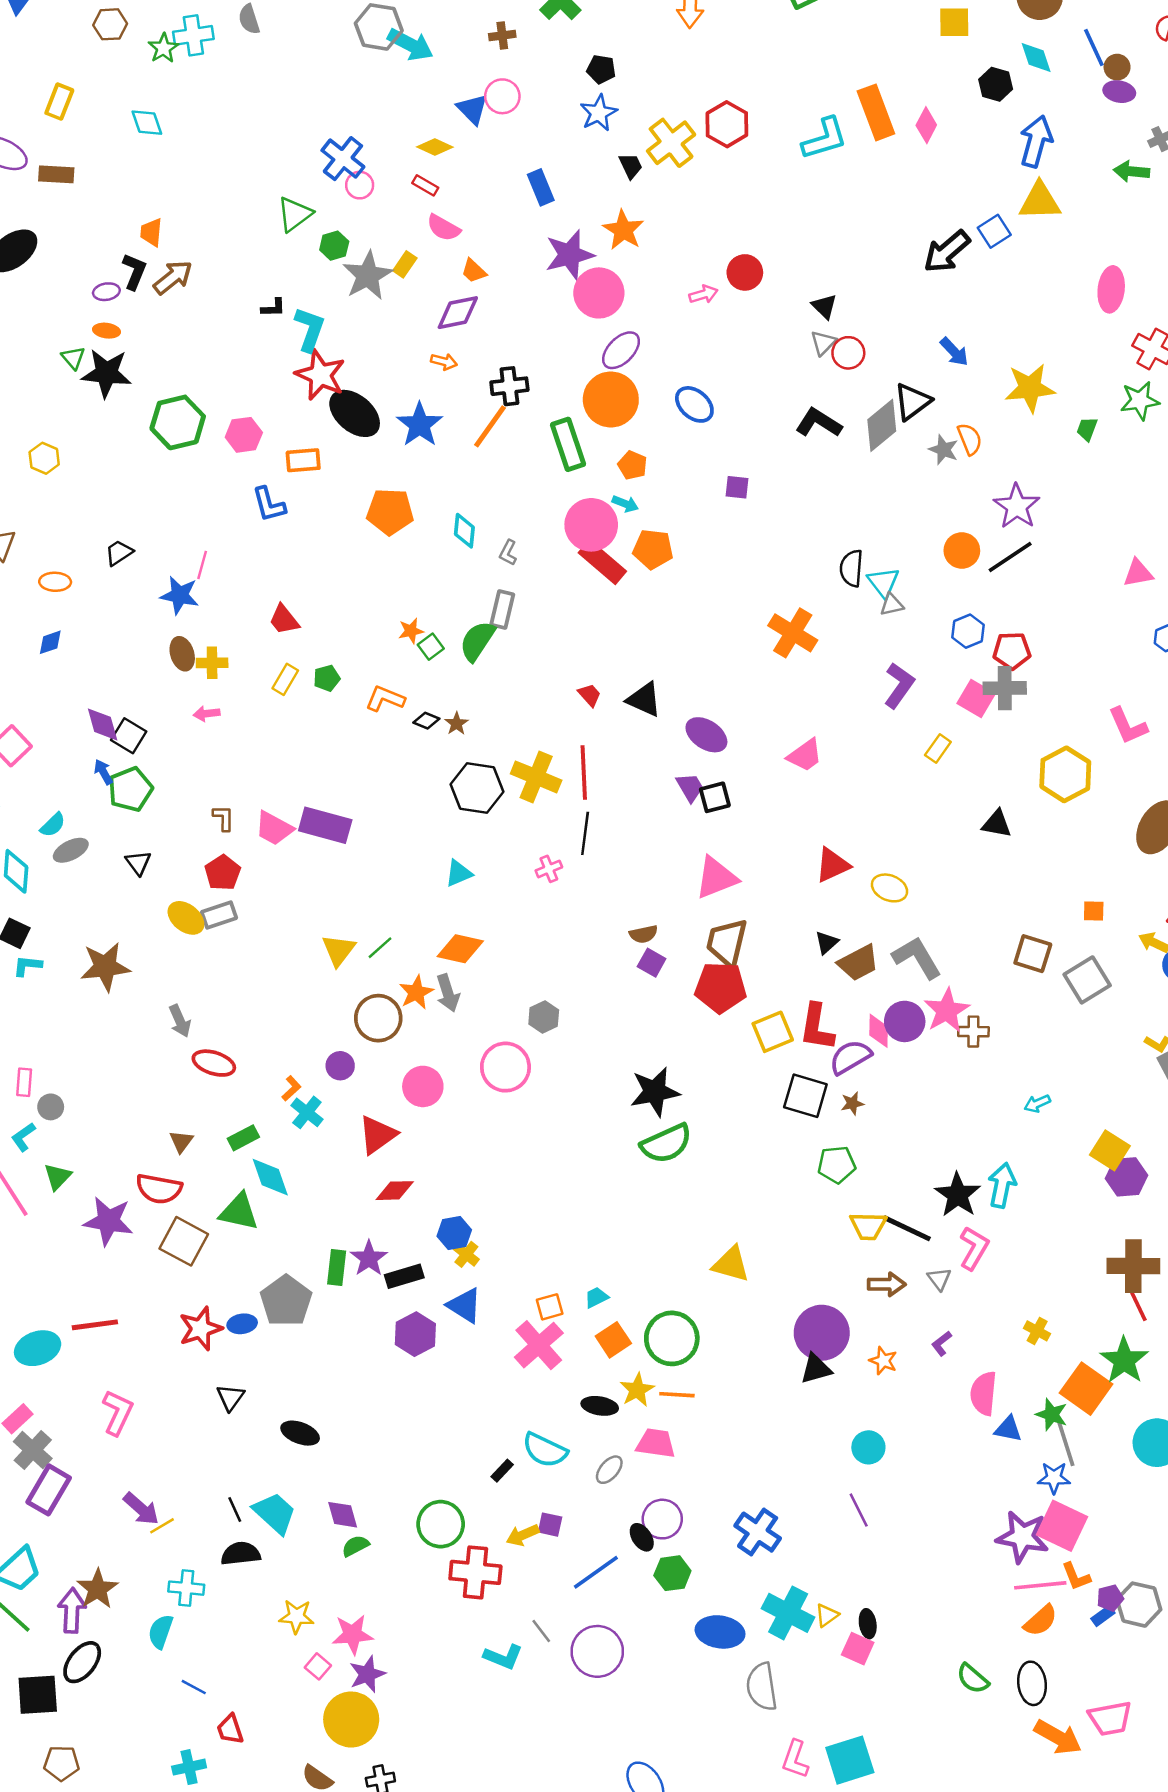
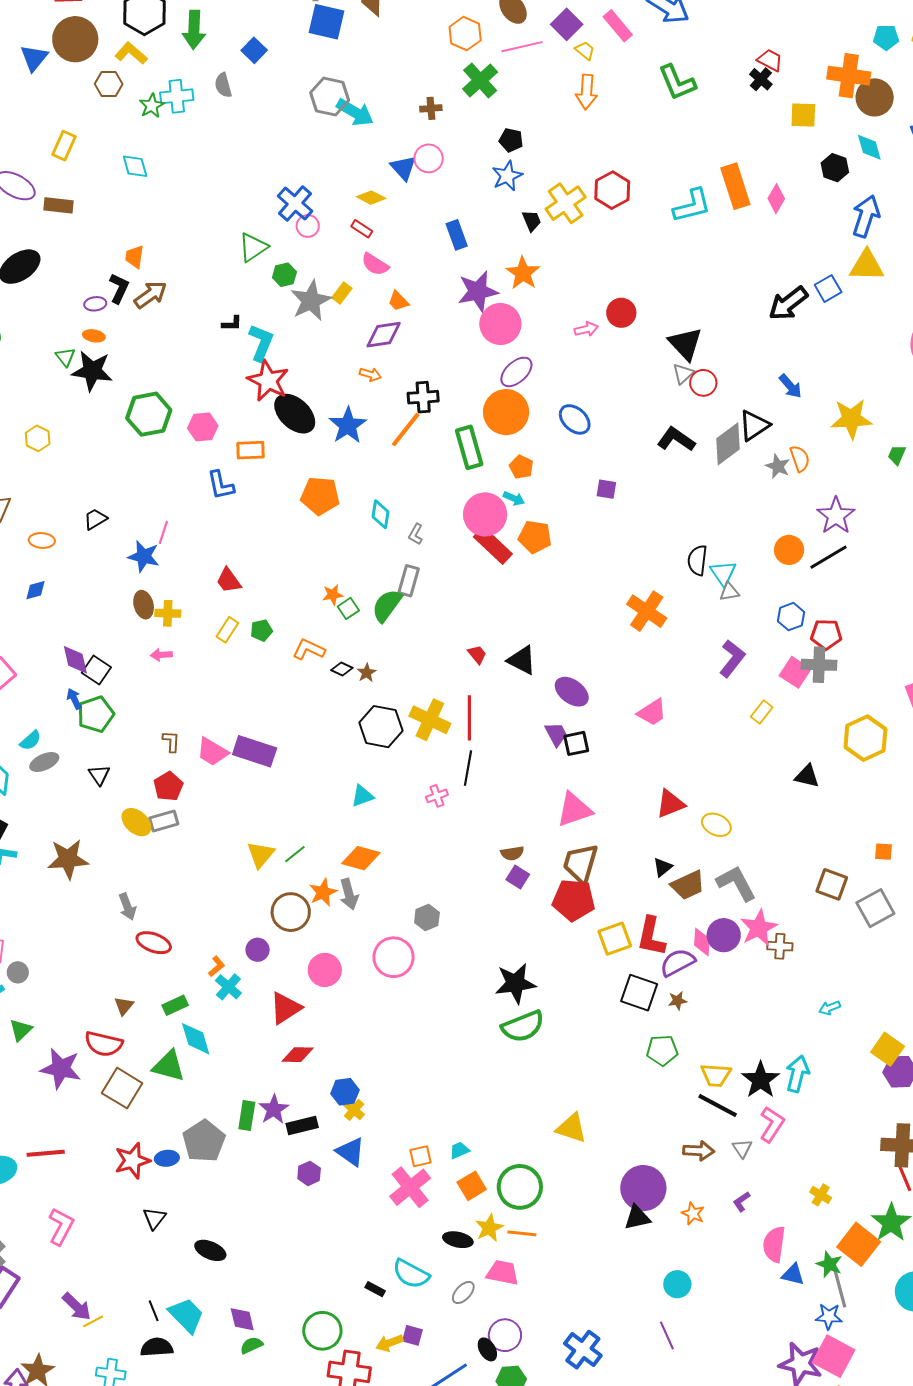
black triangle: (824, 306) -> (685, 344), size x1.6
yellow trapezoid: (868, 1226) -> (716, 1075), moved
purple hexagon: (415, 1334) -> (309, 1173), size x0.7
black rectangle: (502, 1471) -> (375, 1289), turned 72

